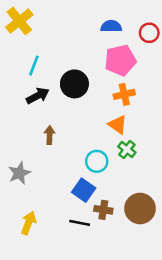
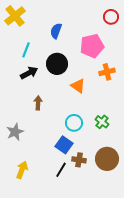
blue semicircle: (111, 26) -> (56, 31), moved, turned -70
red circle: (149, 33) -> (111, 17), moved
orange cross: (124, 94) -> (107, 72), moved
orange triangle: (118, 125) -> (78, 86), moved
green cross: (127, 150) -> (102, 122), moved
black line: (80, 223) -> (61, 170), turned -70

